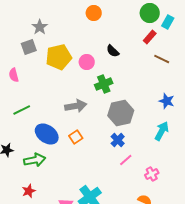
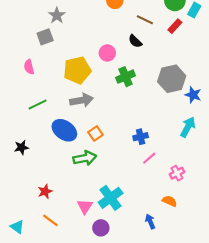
yellow pentagon: (59, 57) -> (77, 70), moved
brown line: (162, 59) -> (145, 20), moved
gray arrow: (76, 106) -> (82, 100), moved
gray hexagon: (121, 113) -> (172, 79), moved
blue cross: (118, 140) -> (141, 137), turned 32
green arrow: (35, 160) -> (85, 158), moved

